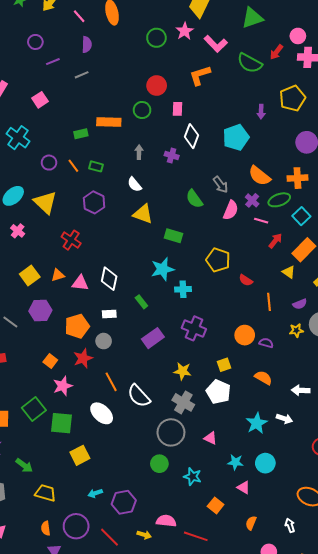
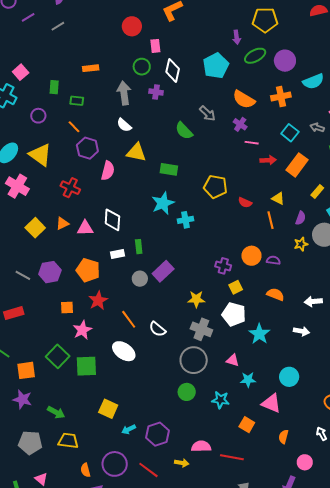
yellow pentagon: (292, 98) -> (265, 20), turned 30
pink square: (40, 100) -> (21, 72), moved
green circle: (142, 110) -> (142, 67), moved
orange rectangle: (109, 122) -> (91, 68), size x0.7
green rectangle: (81, 134) -> (54, 87), moved, turned -64
gray arrow: (139, 152) -> (124, 93), size x1.6
orange line: (73, 166) -> (74, 127), moved
green rectangle: (96, 166) -> (77, 101), moved
green ellipse: (279, 200) -> (255, 56), moved
pink semicircle: (231, 210) -> (108, 171), moved
pink cross: (18, 231) -> (17, 186), size x1.6
red arrow: (275, 241) -> (268, 160), turned 56
yellow triangle: (289, 272) -> (278, 198), moved
green rectangle: (141, 302) -> (139, 247), moved, turned 40
purple semicircle: (300, 304) -> (301, 218), turned -40
purple hexagon: (40, 311) -> (50, 272), moved
orange pentagon: (77, 326) -> (88, 270), turned -30
purple cross: (194, 328) -> (223, 266), moved, size x0.7
gray circle: (104, 341) -> (140, 279), moved
orange square: (50, 361) -> (67, 308), turned -32
white semicircle: (139, 396) -> (157, 329), size x0.7
cyan star: (257, 423) -> (259, 334), moved
yellow square: (80, 455) -> (108, 409), moved, turned -30
cyan star: (235, 462) -> (248, 380), moved
pink triangle: (244, 487) -> (271, 403), size x1.5
yellow trapezoid: (45, 493) -> (68, 441), moved

